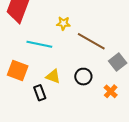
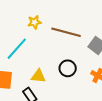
cyan line: (39, 44) -> (17, 49), turned -45

